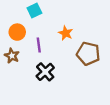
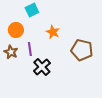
orange star: (66, 33) -> (53, 32), moved
purple line: (39, 45) -> (30, 49), moved

